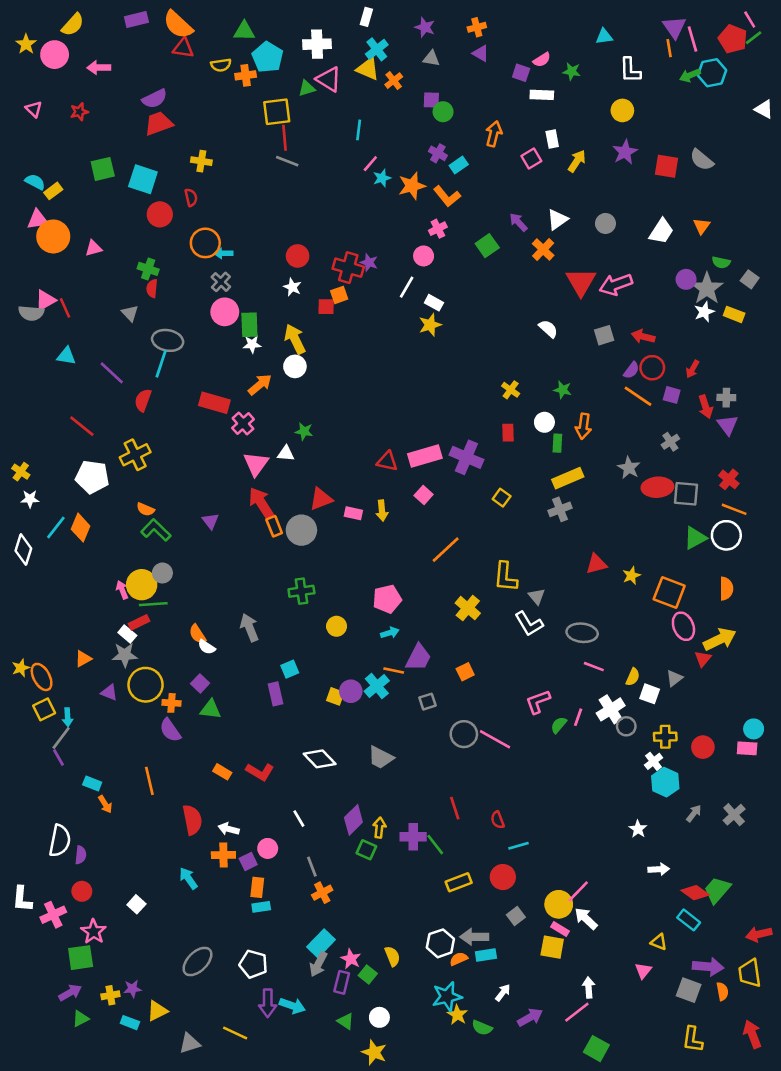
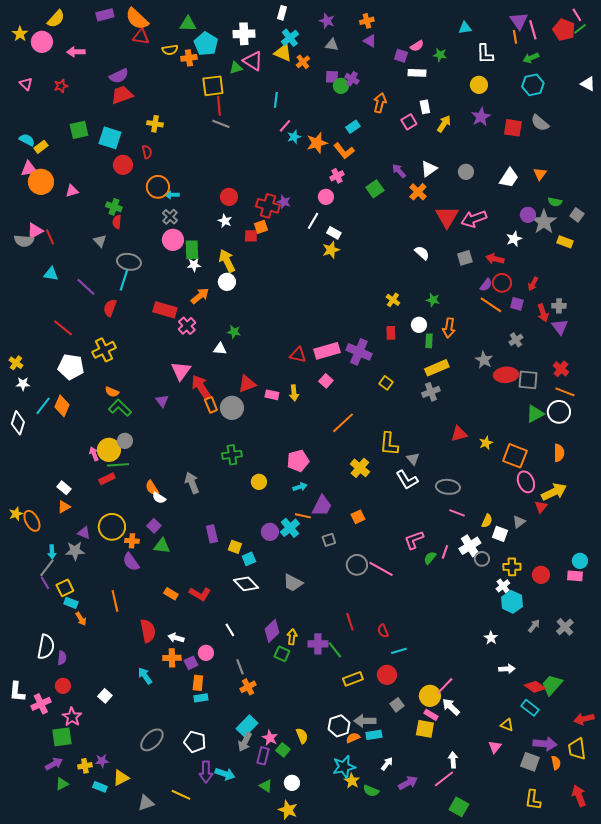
cyan hexagon: (712, 73) -> (533, 85), moved
purple cross: (438, 153) -> (352, 79), moved
white star: (704, 312) -> (514, 239), moved
pink triangle: (256, 464) -> (181, 371), moved
white rectangle: (127, 634) -> (64, 488), moved
gray star: (125, 655) -> (75, 551), moved
cyan square: (290, 669) -> (249, 559), moved
yellow square: (335, 696) -> (235, 547), moved
yellow square: (44, 709) -> (65, 588), moved

